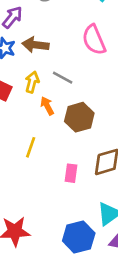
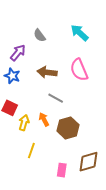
brown arrow: (35, 45) -> (47, 72), moved
yellow arrow: (32, 82) -> (24, 123), moved

